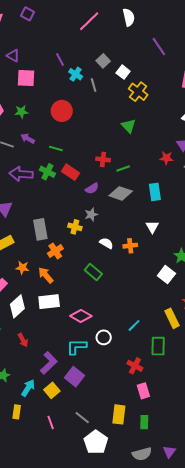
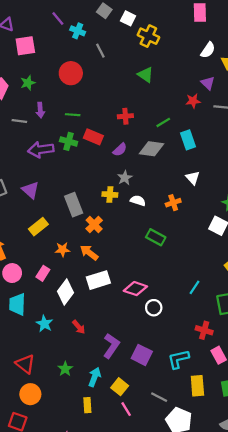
gray line: (94, 85) -> (100, 51), moved
purple arrow: (28, 139) -> (40, 110), turned -112
green line: (123, 169) -> (163, 122), moved
white semicircle: (106, 243) -> (138, 201), moved
green rectangle: (93, 272) -> (156, 237), moved
white circle: (104, 337) -> (154, 308), moved
cyan L-shape: (77, 347) -> (178, 359), moved
yellow square: (52, 390) -> (120, 387), moved

